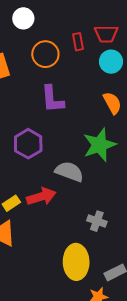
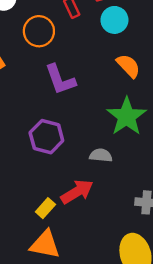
gray semicircle: (69, 172) -> (101, 155), size x0.7

